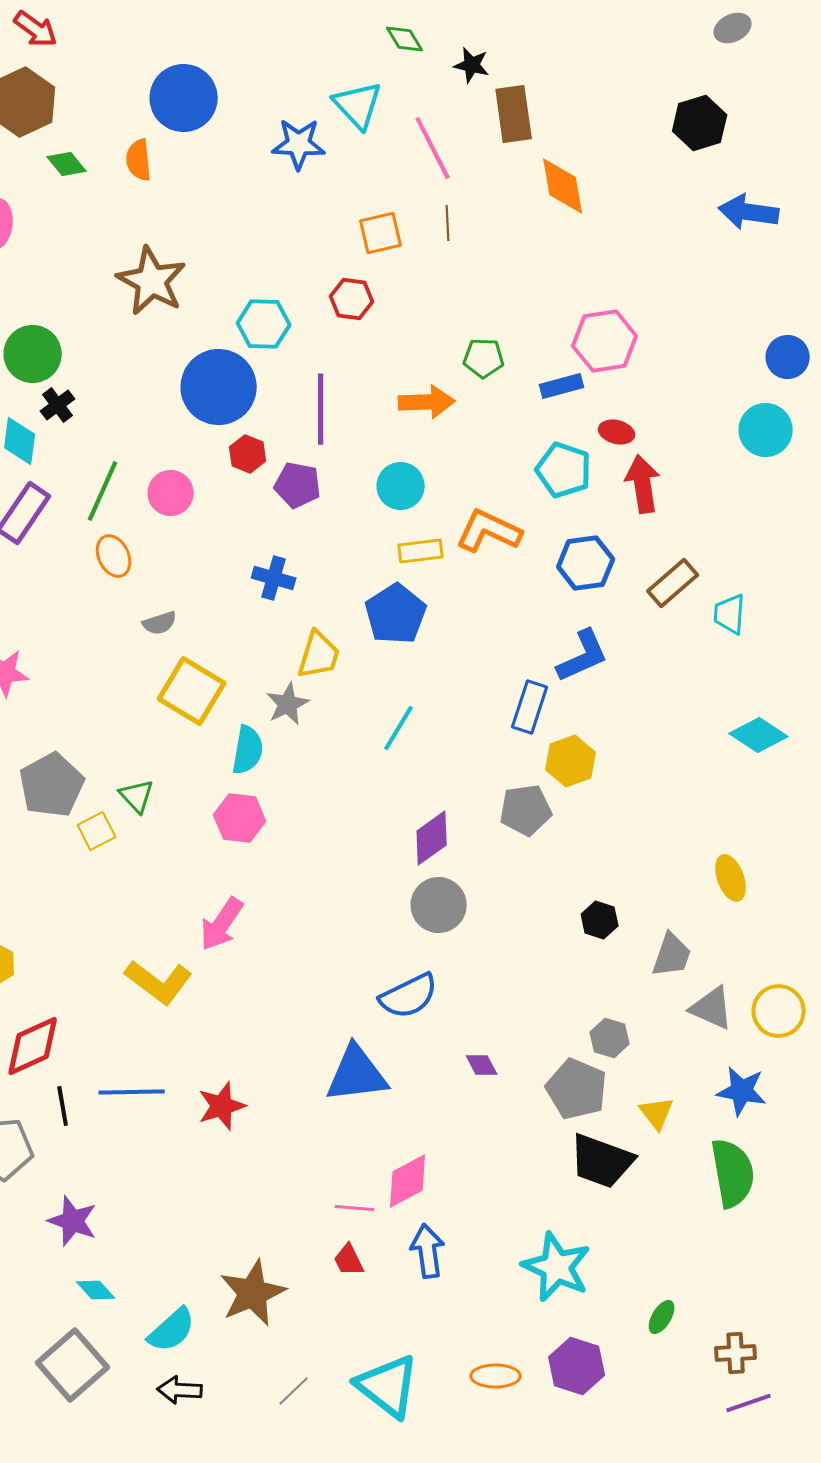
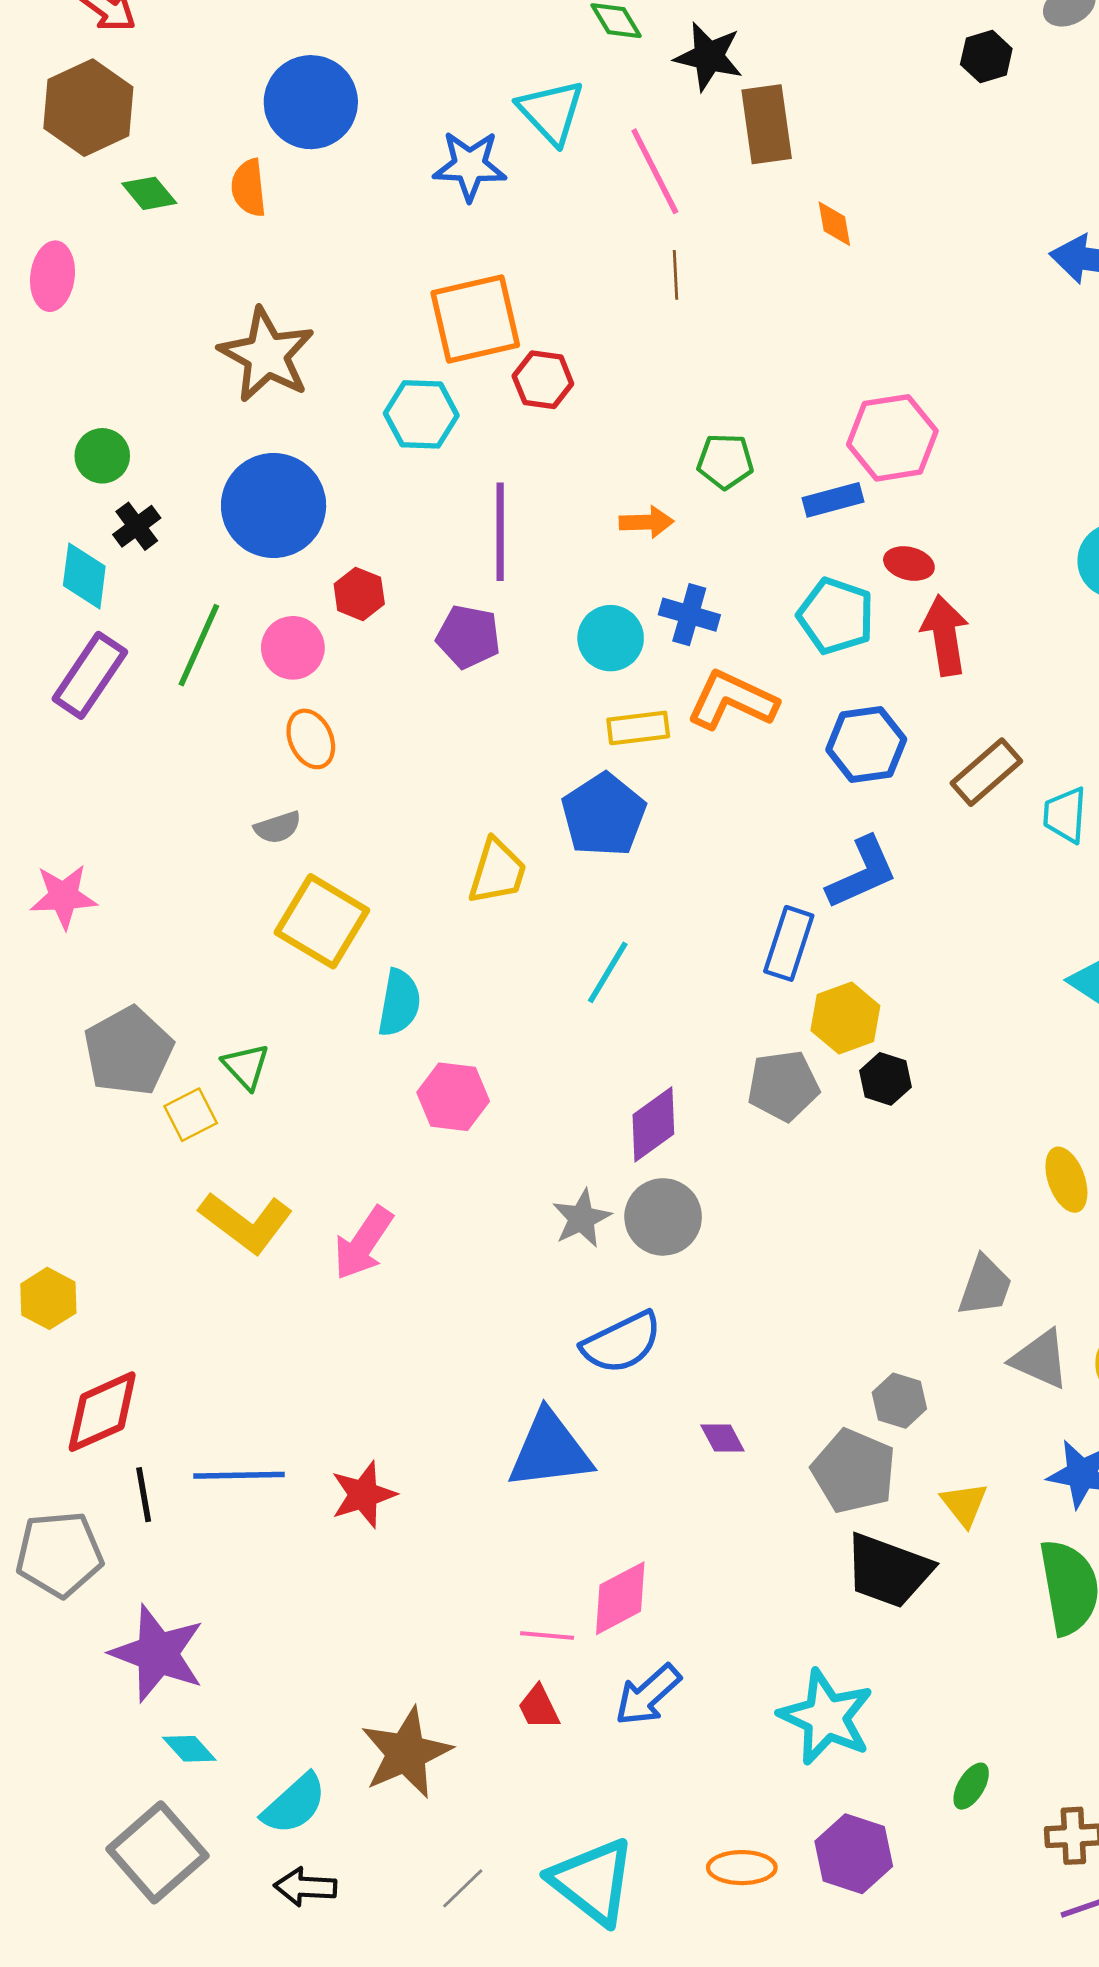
black star: (472, 65) -> (709, 57), size x1.4
black hexagon: (700, 123) -> (986, 57), moved, size x0.7
orange diamond: (563, 186) -> (834, 224), size x0.6
orange square: (381, 233) -> (475, 319), moved, size x1.5
green circle: (33, 354) -> (102, 456), size x0.7
blue circle: (219, 387) -> (274, 506), moved
orange arrow: (427, 402) -> (647, 522), size x0.7
red hexagon: (248, 454) -> (359, 594), moved
orange ellipse: (114, 556) -> (311, 739), moved
blue cross: (274, 578) -> (689, 615), moved
gray star: (288, 704) -> (582, 1218), moved
pink hexagon: (240, 818) -> (453, 1097), moved
black hexagon: (600, 920) -> (885, 1079), moved
yellow L-shape: (159, 982) -> (246, 1222), moved
purple star: (73, 1221) -> (157, 1653), size x1.4
blue arrow: (428, 1251) -> (648, 1695), turned -124

